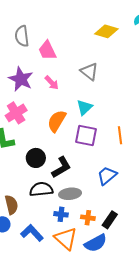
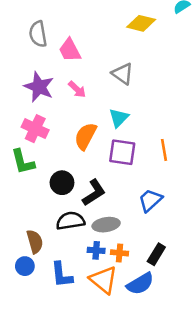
pink cross: (16, 113) -> (35, 129), turned -30
orange cross: (88, 218) -> (119, 253), moved
blue L-shape: (32, 233) -> (62, 275), turned -140

